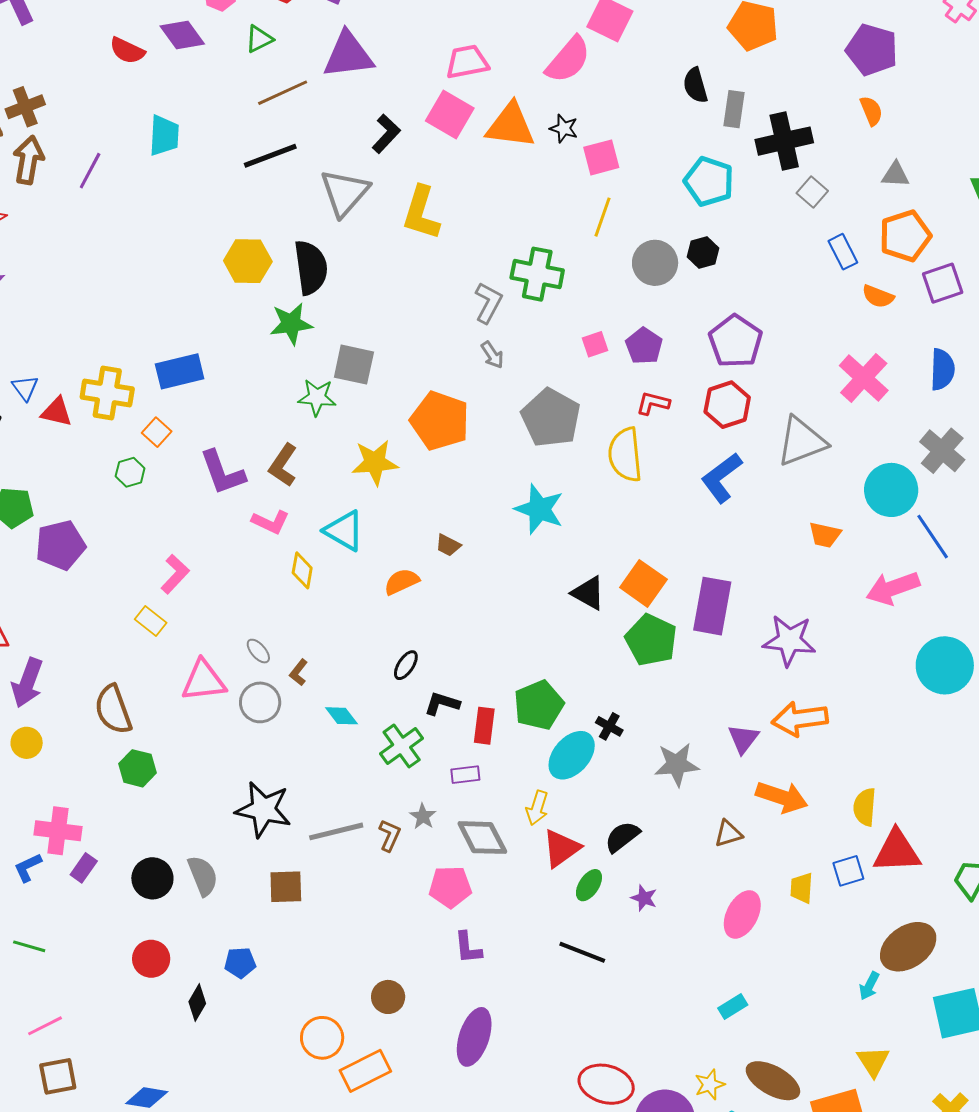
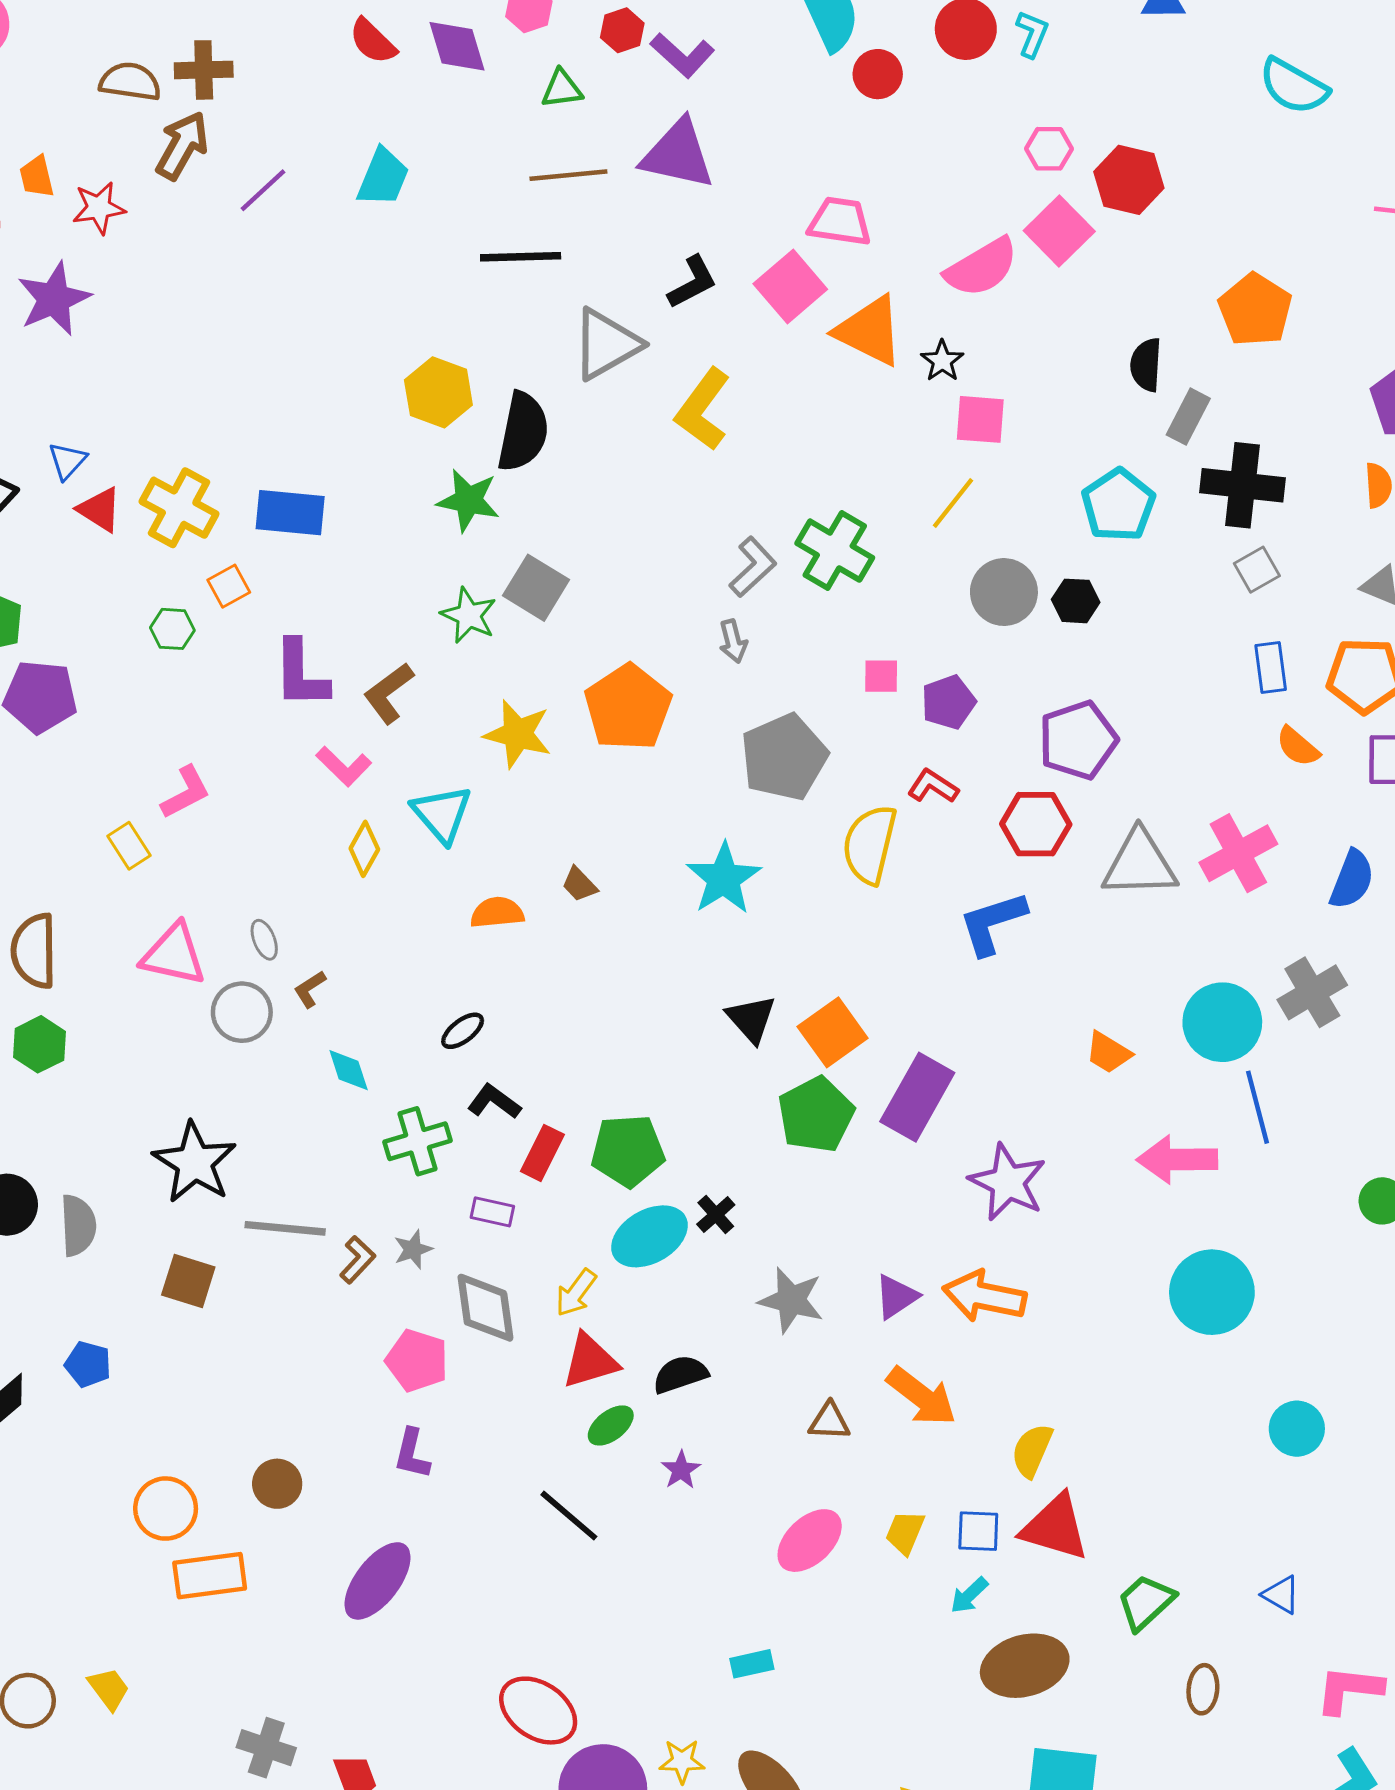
gray triangle: (802, 441) -> (1140, 864), moved
cyan arrow: (869, 986) -> (969, 1595), moved

